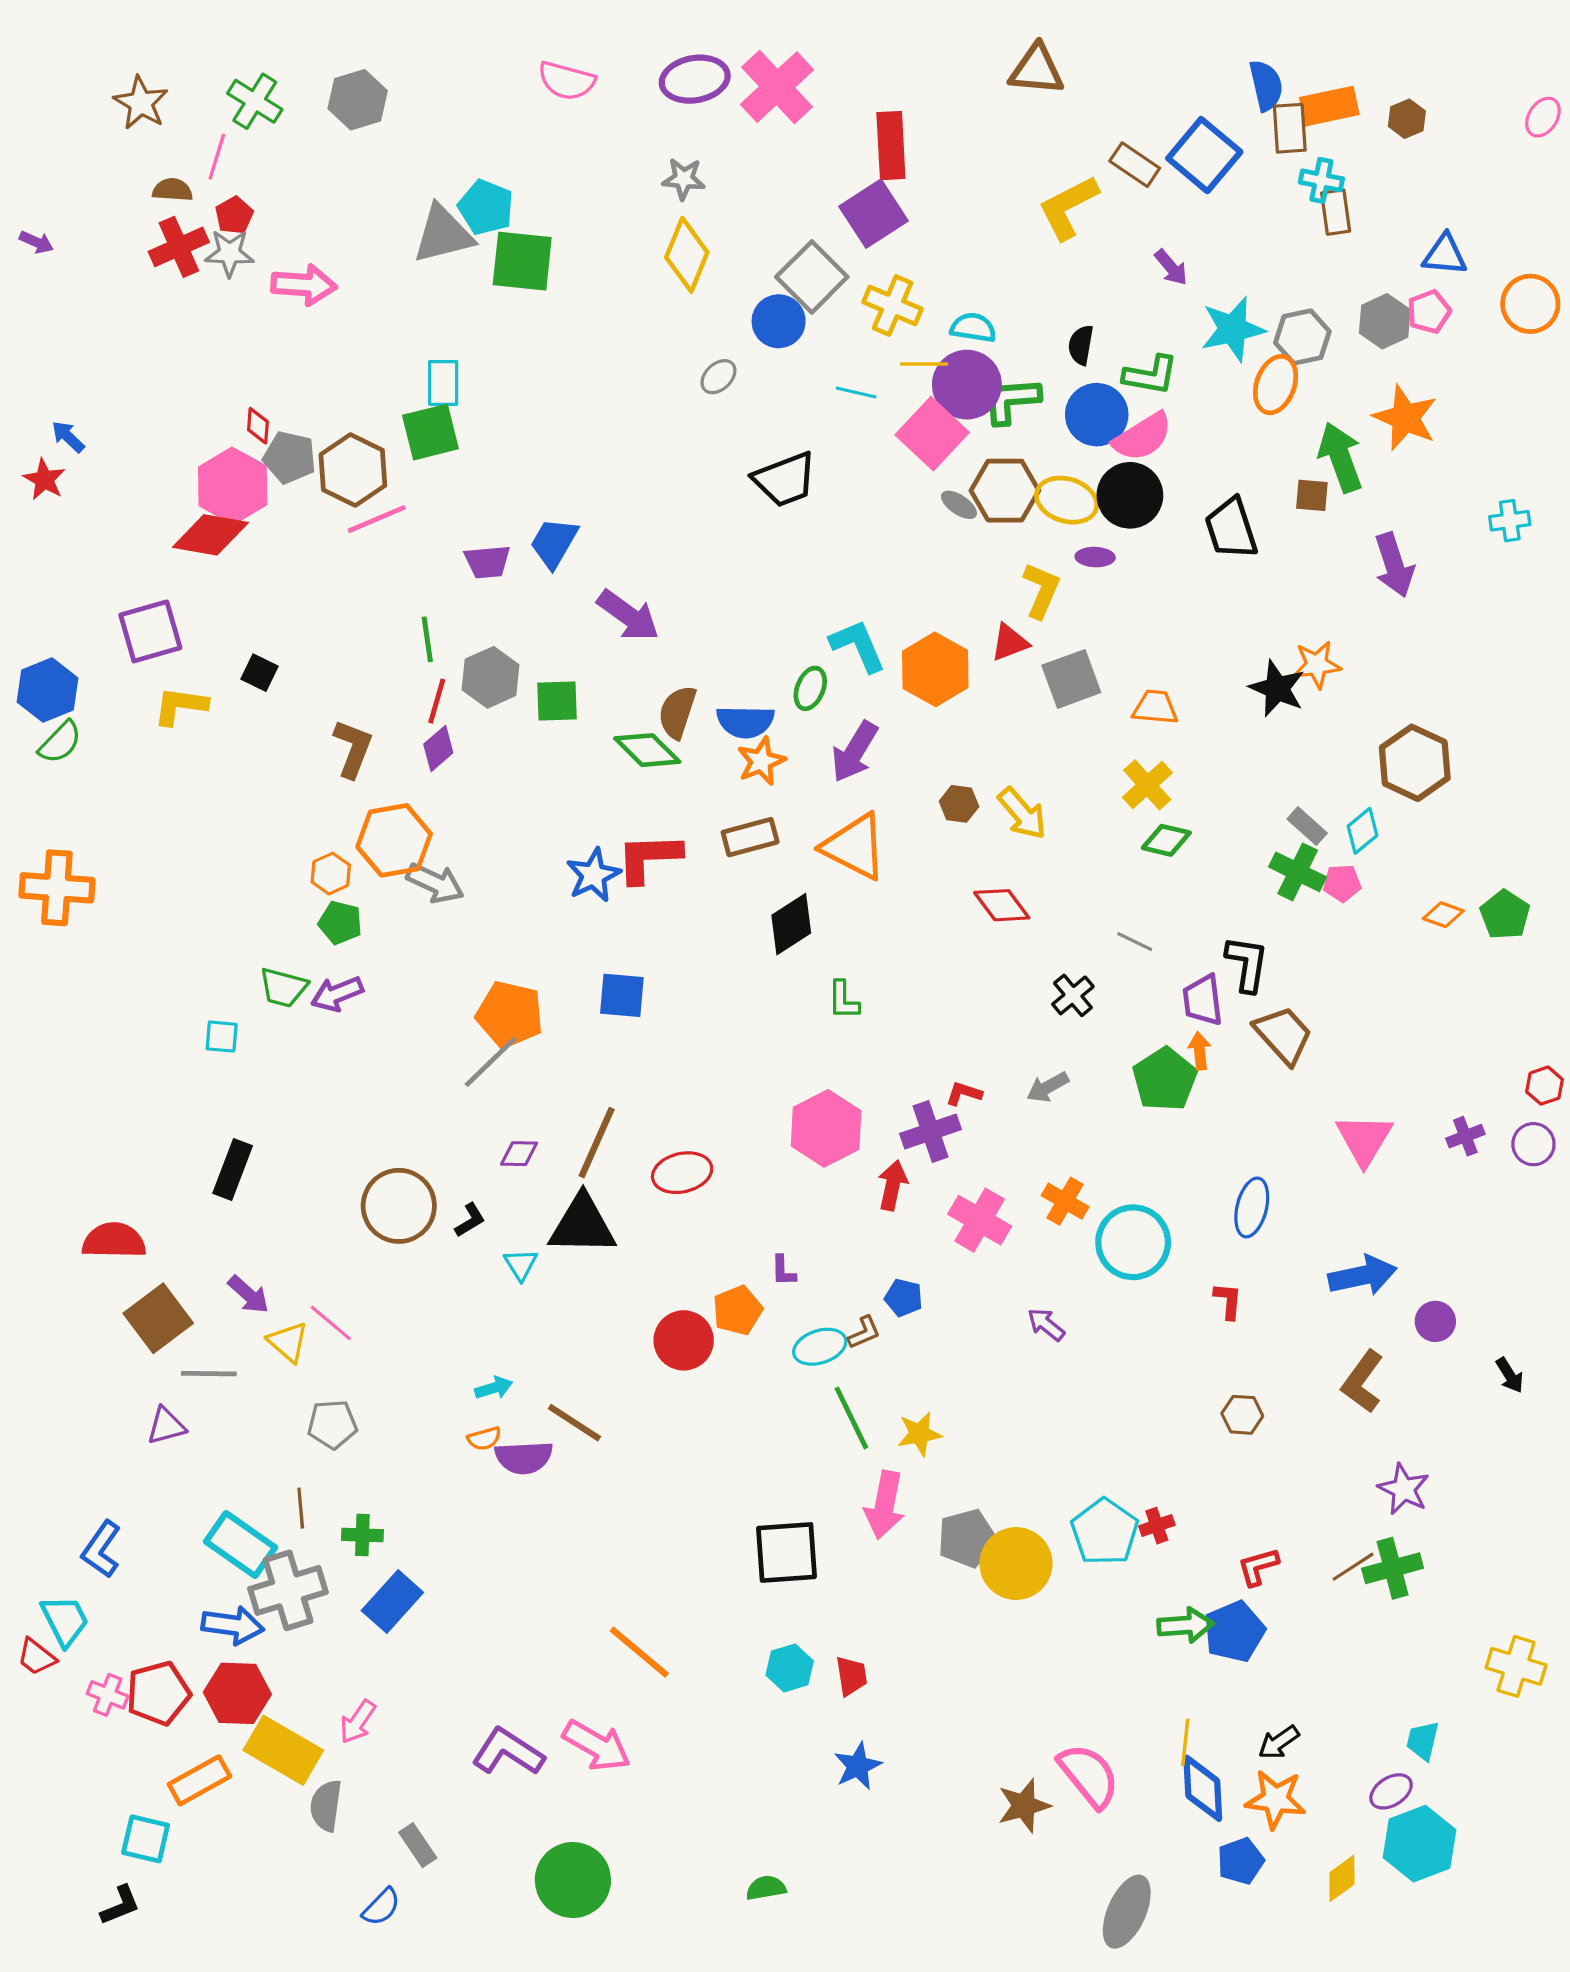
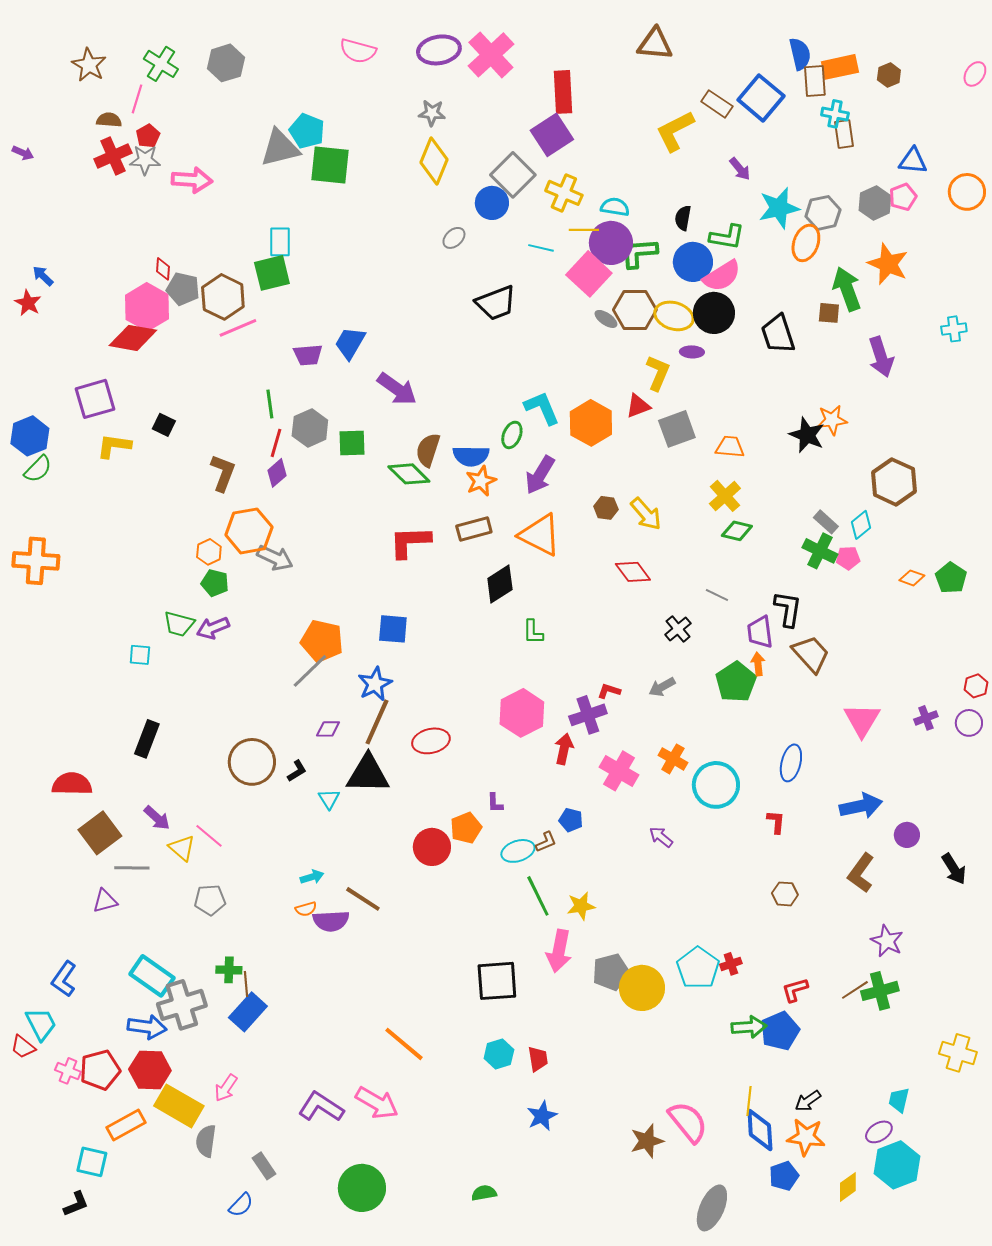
blue star: (593, 875) -> (375, 684), moved
black arrow: (1510, 1375) -> (954, 869), size x1.4
brown line: (301, 1508) -> (246, 984), moved

